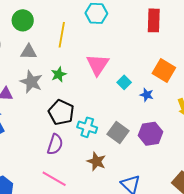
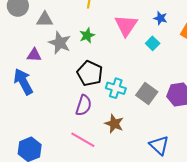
gray triangle: (29, 52) -> (45, 19), moved
blue star: (147, 95) -> (160, 18), moved
brown star: (96, 161) -> (114, 124), moved

